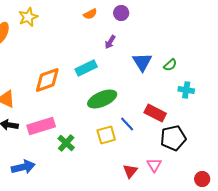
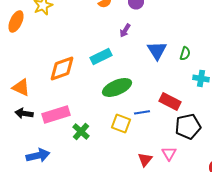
green semicircle: (170, 65) -> (185, 53), turned -32
blue line: (127, 124) -> (142, 112), turned -56
yellow square: (106, 135) -> (121, 123), turned 36

